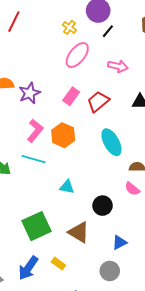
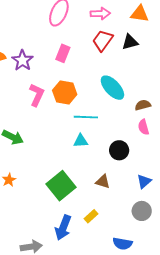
red trapezoid: (98, 102) -> (103, 40), moved
cyan line: (34, 159) -> (86, 117), moved
pink semicircle: (132, 189) -> (143, 127), turned 49
brown triangle: (79, 232) -> (103, 181), size x0.7
yellow rectangle: (58, 264) -> (91, 216), turned -64

